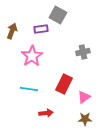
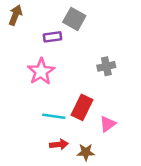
brown arrow: (12, 31) -> (15, 15), moved
cyan line: (29, 89) -> (54, 116), moved
brown star: (85, 119) -> (86, 152), moved

